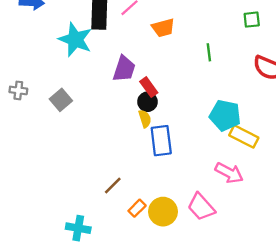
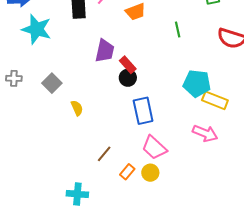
cyan star: (75, 40) -> (37, 29), moved
yellow semicircle: (145, 119) -> (77, 108), moved
pink trapezoid: (201, 207) -> (154, 148), moved
yellow circle: (163, 212) -> (150, 173), size x0.7

